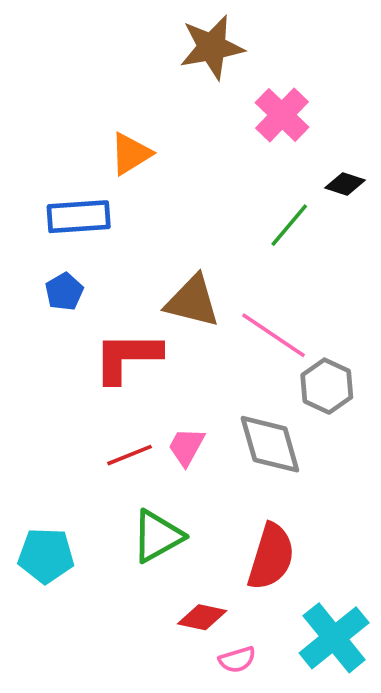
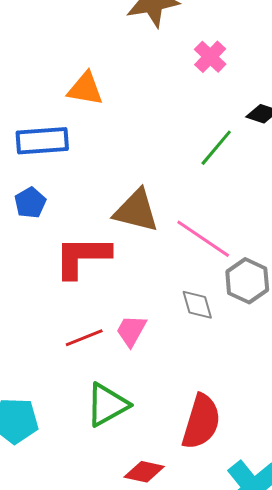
pink cross: (282, 115) -> (210, 57), size x0.7
orange triangle: (131, 154) -> (85, 89), turned 42
gray diamond: (270, 444) -> (197, 305), moved, size x0.6

